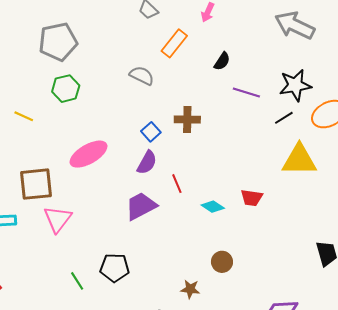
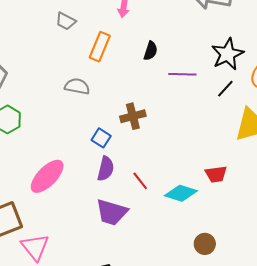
purple trapezoid: (141, 206) -> (112, 212), turned -120
cyan diamond: (213, 207) -> (181, 193), size x1.4

